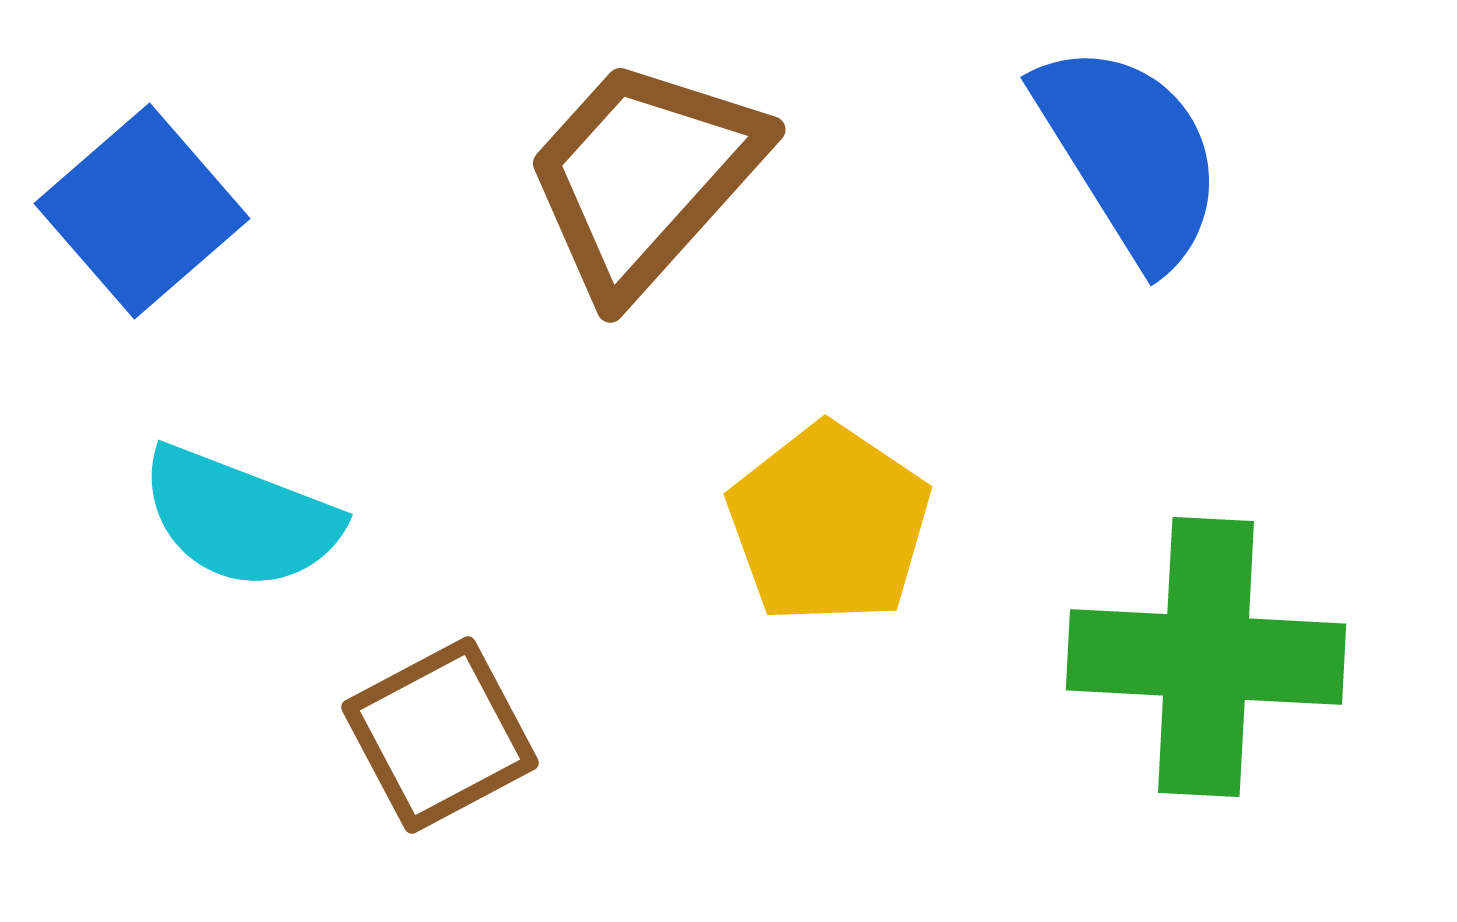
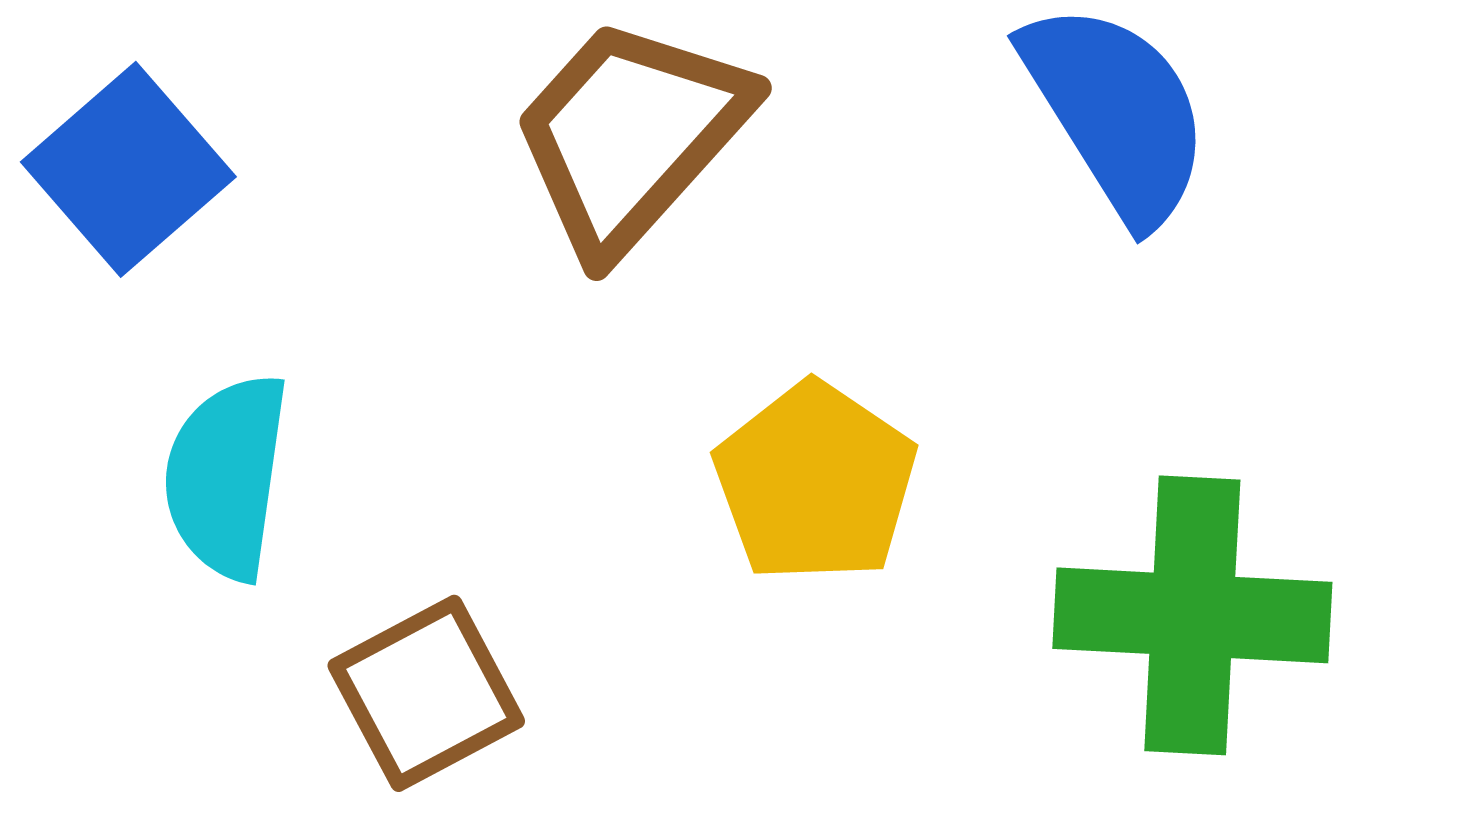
cyan semicircle: (240, 518) -> (226, 476), turned 77

